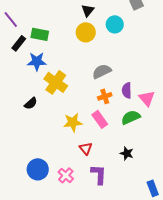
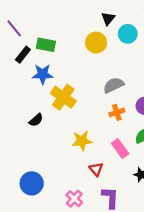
black triangle: (88, 10) -> (108, 19), moved
pink rectangle: (100, 119) -> (120, 148), moved
blue circle: (38, 169) -> (32, 183), moved

